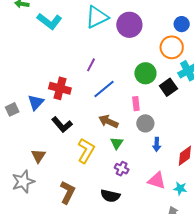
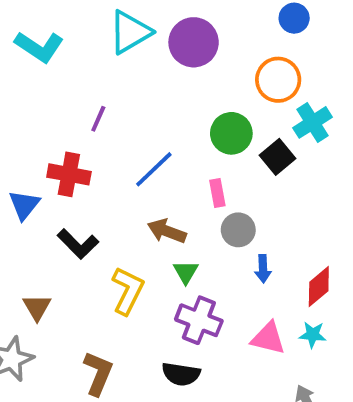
blue circle: (182, 24) -> (294, 18), moved
purple line: (91, 65) -> (98, 119), moved
purple cross: (122, 169) -> (199, 320), size x1.6
cyan star: (180, 188) -> (313, 335), moved

